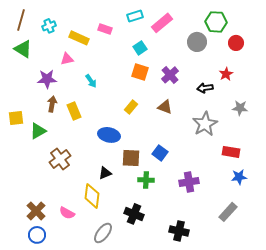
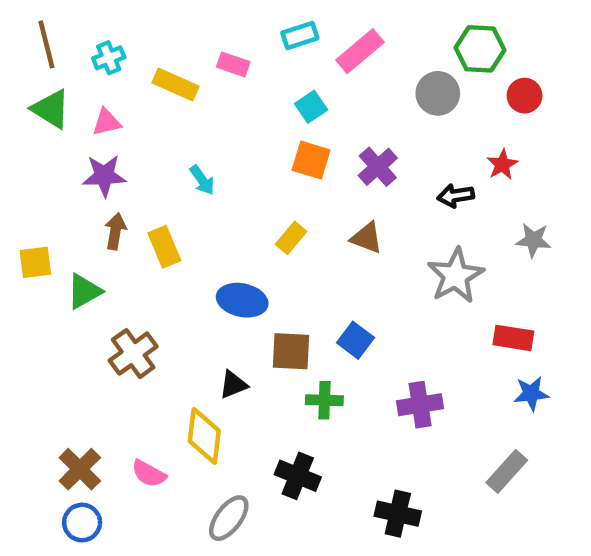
brown line: (21, 20) -> (46, 44), turned -30
pink triangle: (67, 59) -> (107, 122), moved

